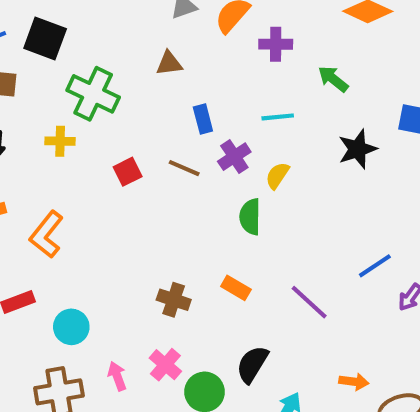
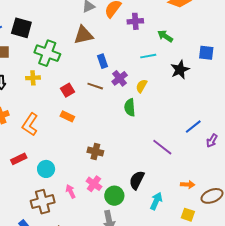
brown triangle: (169, 63) -> (84, 35), size x1.5
cyan line: (278, 117) -> (148, 56), moved
orange rectangle: (236, 288) -> (67, 116), moved

